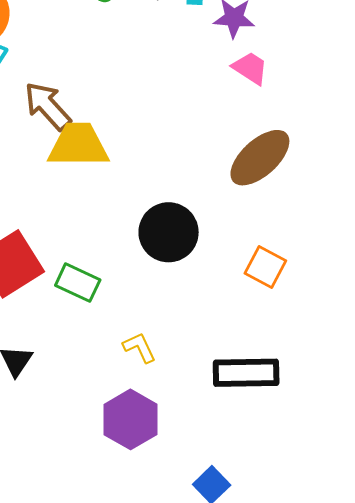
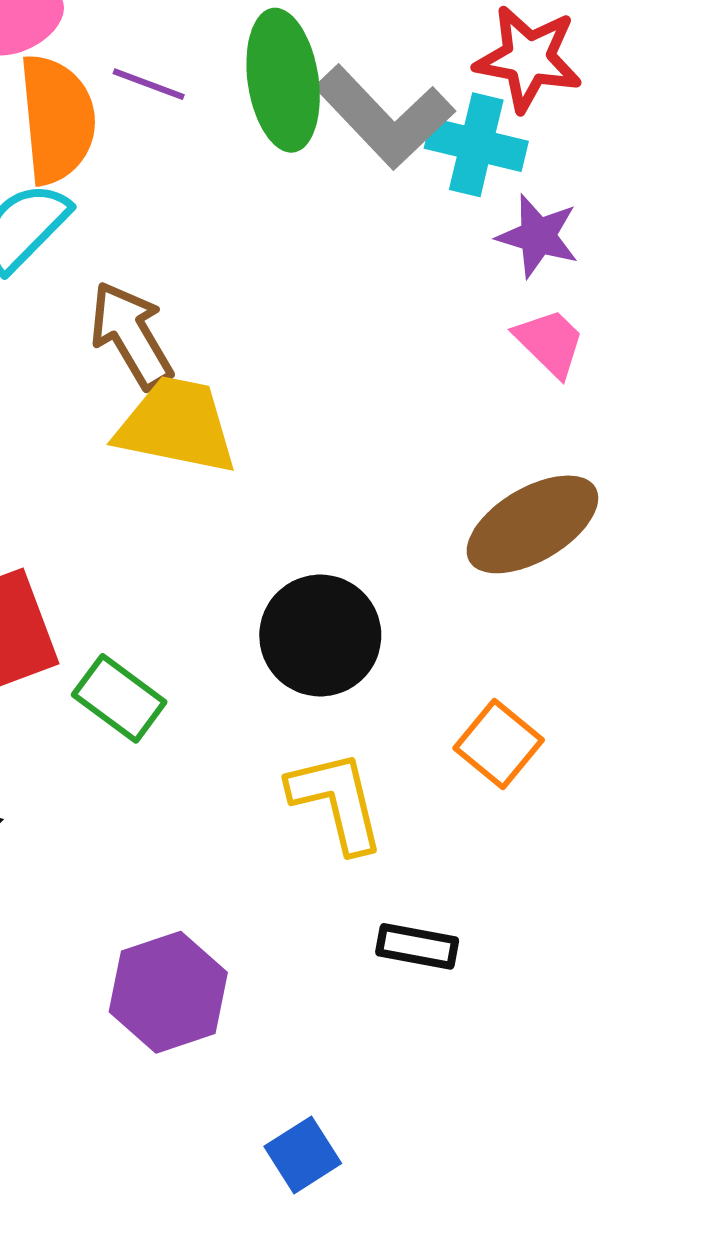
yellow L-shape: (139, 348) -> (337, 801), moved, size x1.6
black rectangle: (246, 373) -> (417, 946), size x0.6

